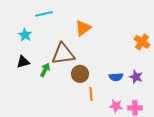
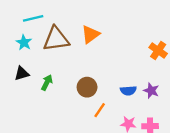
cyan line: (44, 14) -> (33, 18), moved
brown triangle: (63, 54) -> (56, 39), moved
orange line: (91, 94) -> (100, 110), turned 40

